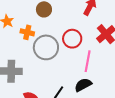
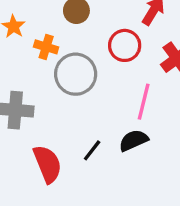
red circle: (72, 39) -> (125, 45), moved

